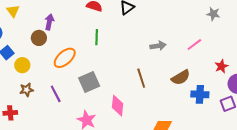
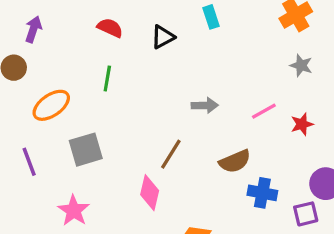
purple arrow: (49, 22) -> (33, 29), moved
red star: (221, 66) -> (302, 124), moved
brown line: (141, 78) -> (171, 154), turned 42
pink diamond: (118, 106) -> (150, 193), moved

